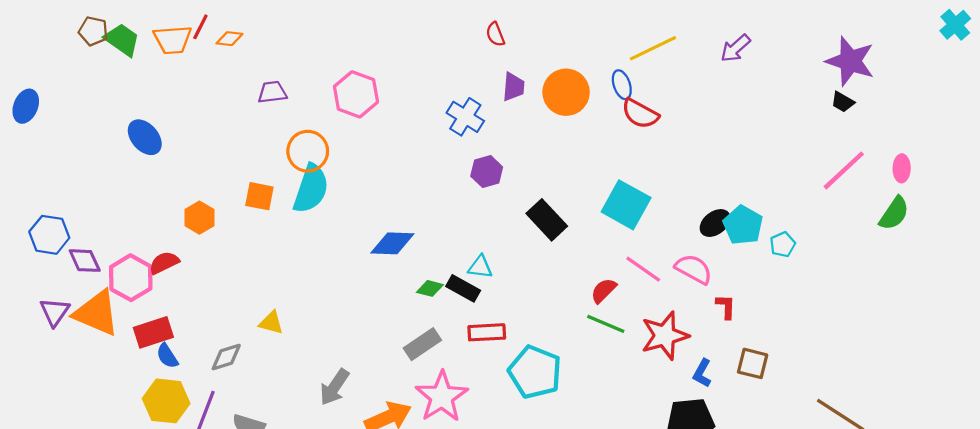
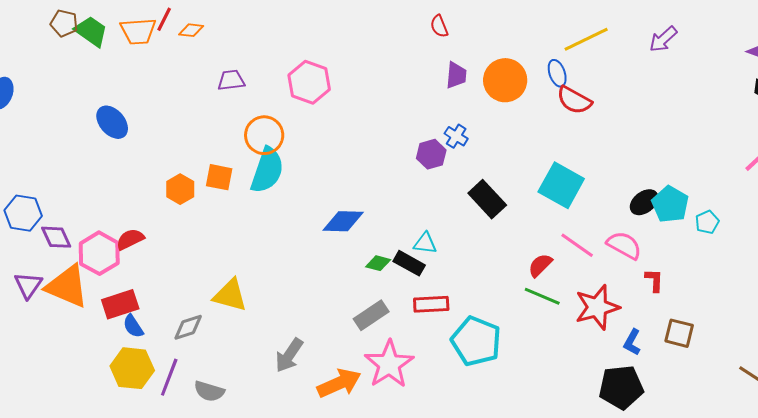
blue cross: (465, 117) -> (456, 136), moved, size x0.7
orange hexagon: (199, 218) -> (180, 189), moved
yellow triangle: (271, 323) -> (230, 295), size x1.5

